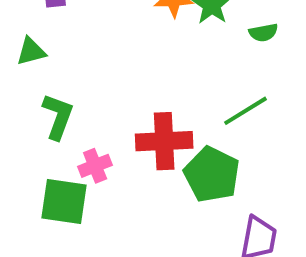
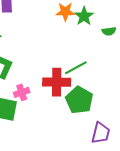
green line: (245, 111) -> (76, 68), moved

